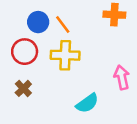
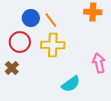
brown cross: (23, 88) -> (12, 68), moved

